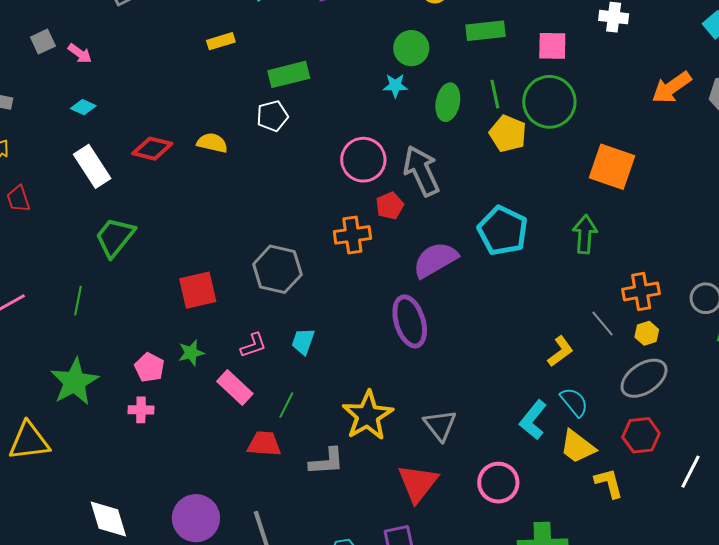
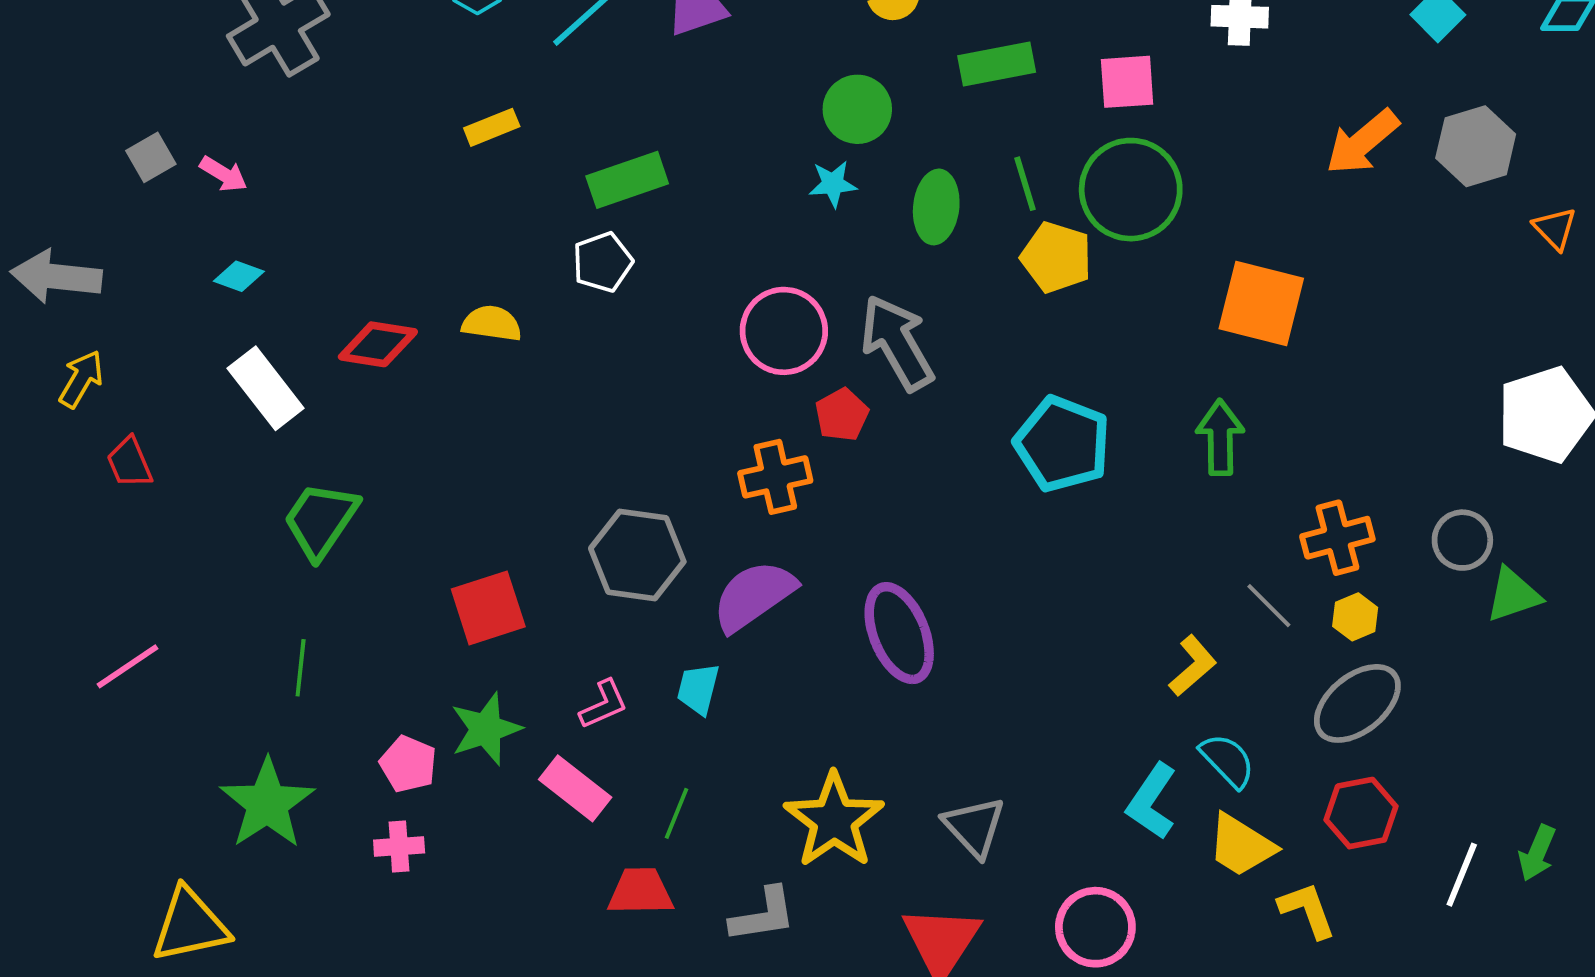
purple semicircle: (435, 260) -> (754, 596), moved
green line: (78, 301) -> (301, 668), moved
green star: (191, 353) -> (486, 729), size x1.4

